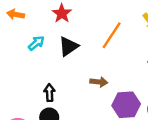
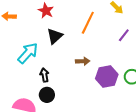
cyan arrow: (36, 43) -> (28, 53), moved, size x1.6

